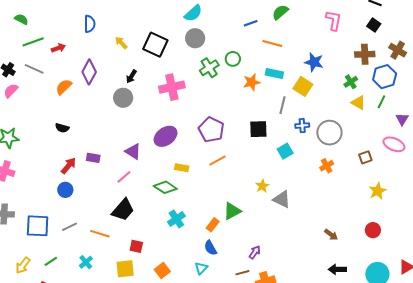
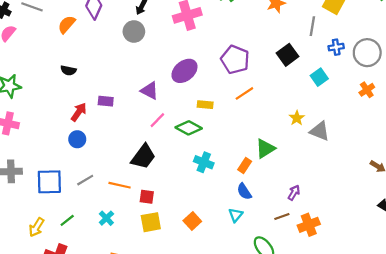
black square: (258, 129) -> (287, 55), turned -30
pink line: (124, 177) -> (157, 120), moved
cyan cross: (176, 219) -> (204, 162), turned -30
red square: (136, 246) -> (147, 197), moved

